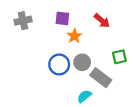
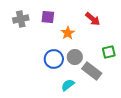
purple square: (62, 18) -> (48, 17), moved
cyan semicircle: (84, 96) -> (68, 85), moved

